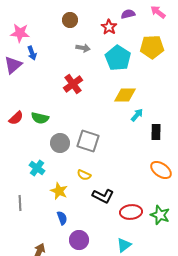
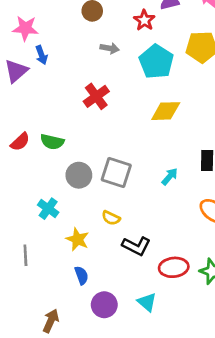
cyan arrow: (137, 115) -> (170, 177), moved
cyan triangle: (124, 245) -> (147, 302), moved, turned -42

